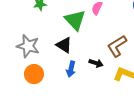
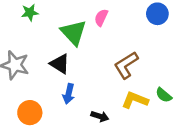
black arrow: (96, 63) -> (100, 116), moved
orange circle: (34, 74) -> (30, 113), moved

